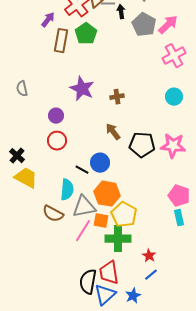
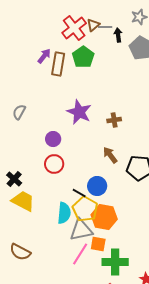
purple arrow: (48, 20) -> (44, 56), moved
gray semicircle: (22, 89) -> (19, 112), turned 42
brown semicircle: (53, 214) -> (20, 252), moved
yellow pentagon: (124, 215) -> (85, 209), moved

